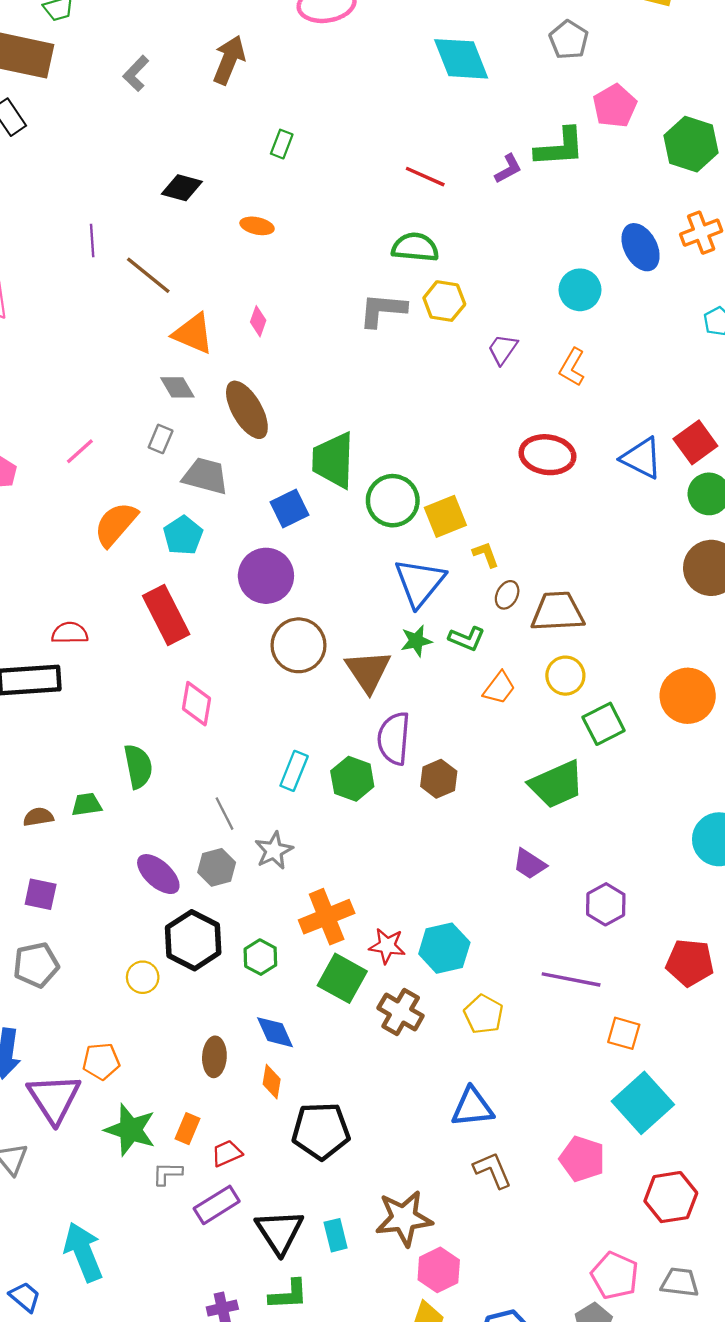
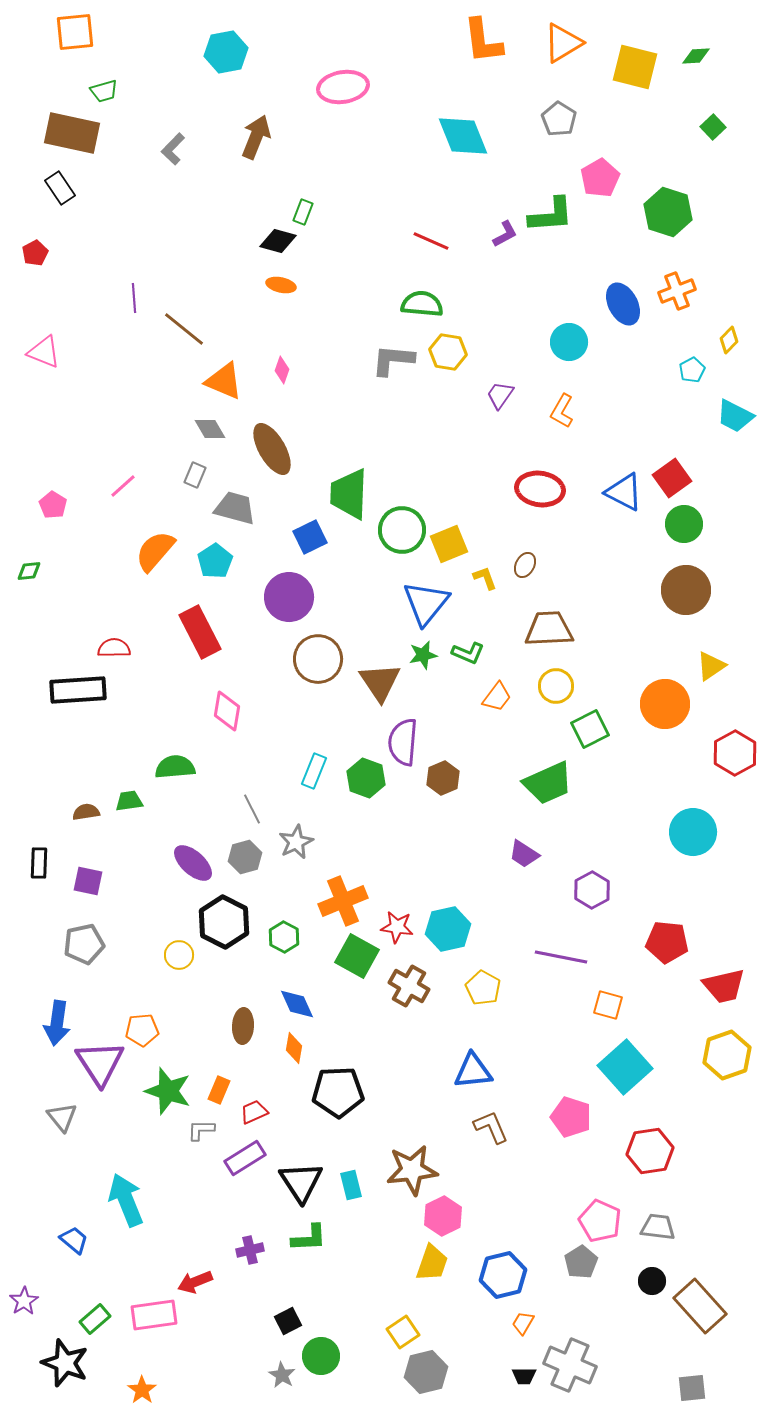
black diamond: (182, 188) -> (278, 241), moved
brown ellipse: (507, 595) -> (525, 565), moved
green semicircle: (138, 766) -> (175, 767), turned -84

